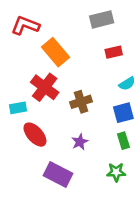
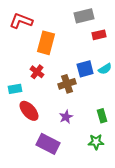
orange rectangle: (56, 52) -> (46, 43), turned 55
red rectangle: (114, 52) -> (99, 35), moved
red cross: (45, 87) -> (37, 72), size x0.6
blue square: (123, 113) -> (85, 69), moved

